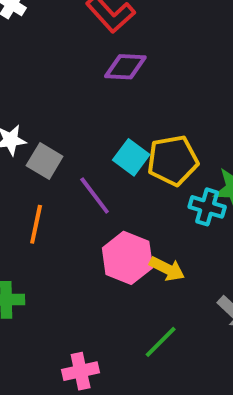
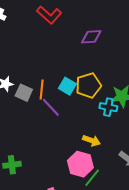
purple diamond: (125, 67) -> (91, 37), moved
orange line: (36, 224) -> (42, 89), moved
pink hexagon: (127, 258) -> (80, 164), moved

